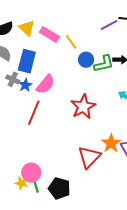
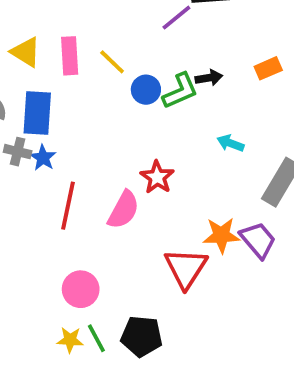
pink rectangle: (49, 34) -> (70, 56), turned 66
pink semicircle: (45, 84) -> (123, 210), moved
red star: (83, 107) -> (157, 177), size x0.7
orange star: (111, 143) -> (221, 235), turned -30
pink circle: (31, 173) -> (81, 289), moved

